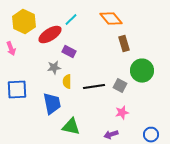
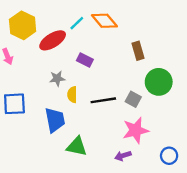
orange diamond: (111, 19) -> (104, 21), moved
purple rectangle: (69, 52) -> (85, 60), moved
pink star: (122, 113) -> (136, 130), size x1.6

